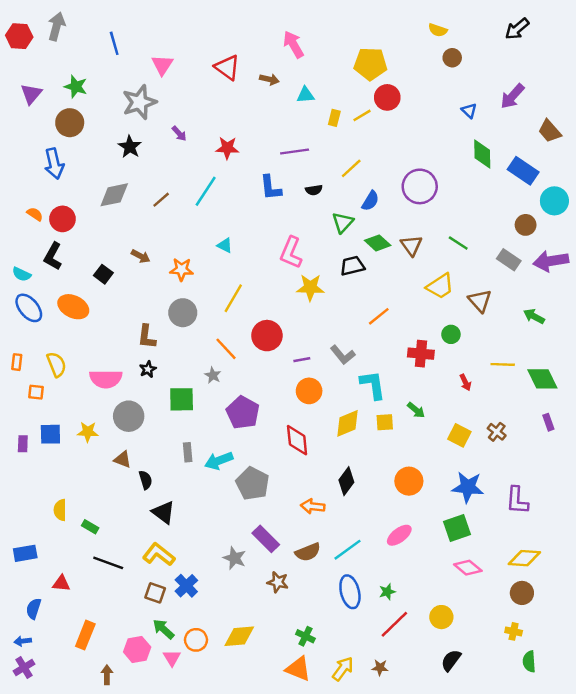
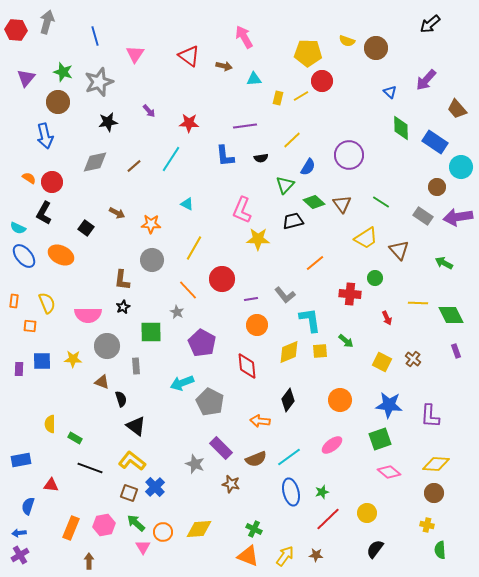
yellow semicircle: (438, 30) -> (347, 41), moved
brown circle: (452, 58) -> (376, 48), size x1.5
gray star: (139, 102) -> (99, 82), moved
black star: (130, 147) -> (108, 122), turned 30
gray rectangle: (188, 452) -> (136, 366), moved
pink hexagon: (137, 650) -> (104, 525), moved

